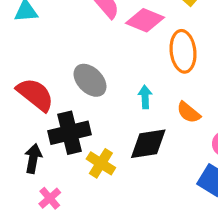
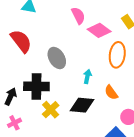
red semicircle: (35, 95) -> (21, 41), moved

